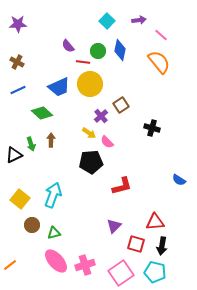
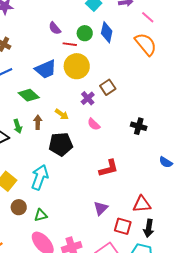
black cross: (152, 128) -> (139, 126), moved
yellow arrow: (89, 133) -> (62, 114), moved
black pentagon: (91, 162) -> (61, 144), moved

